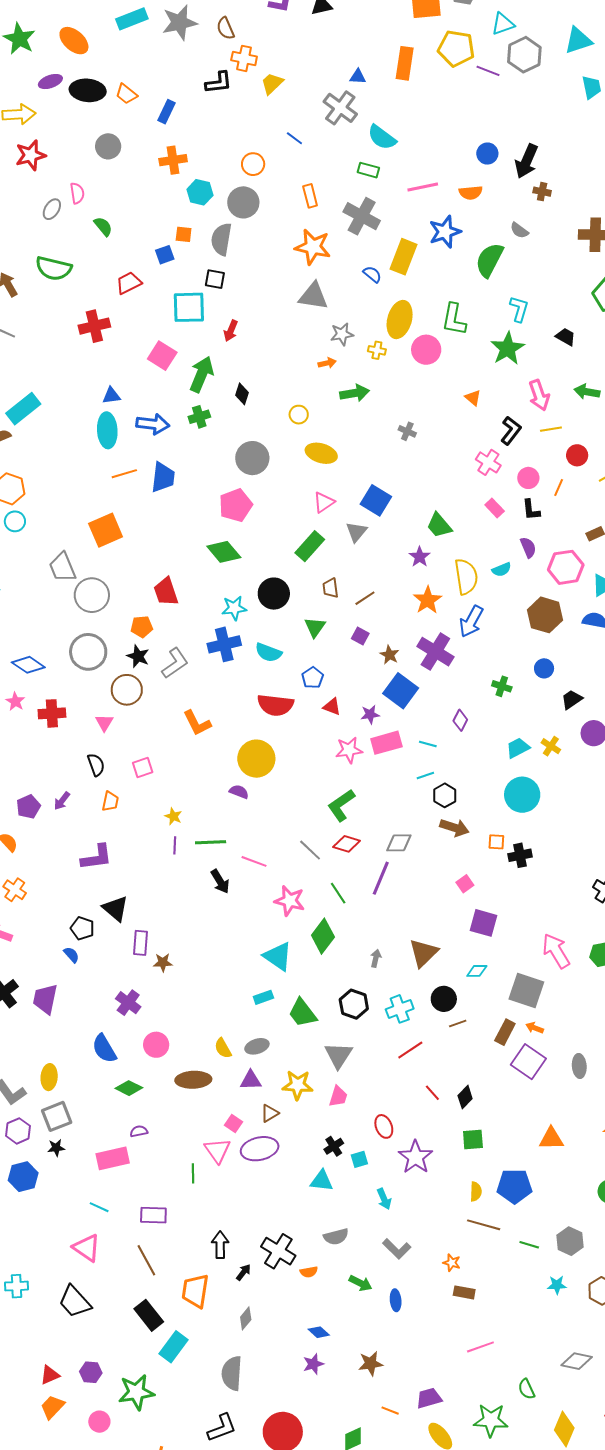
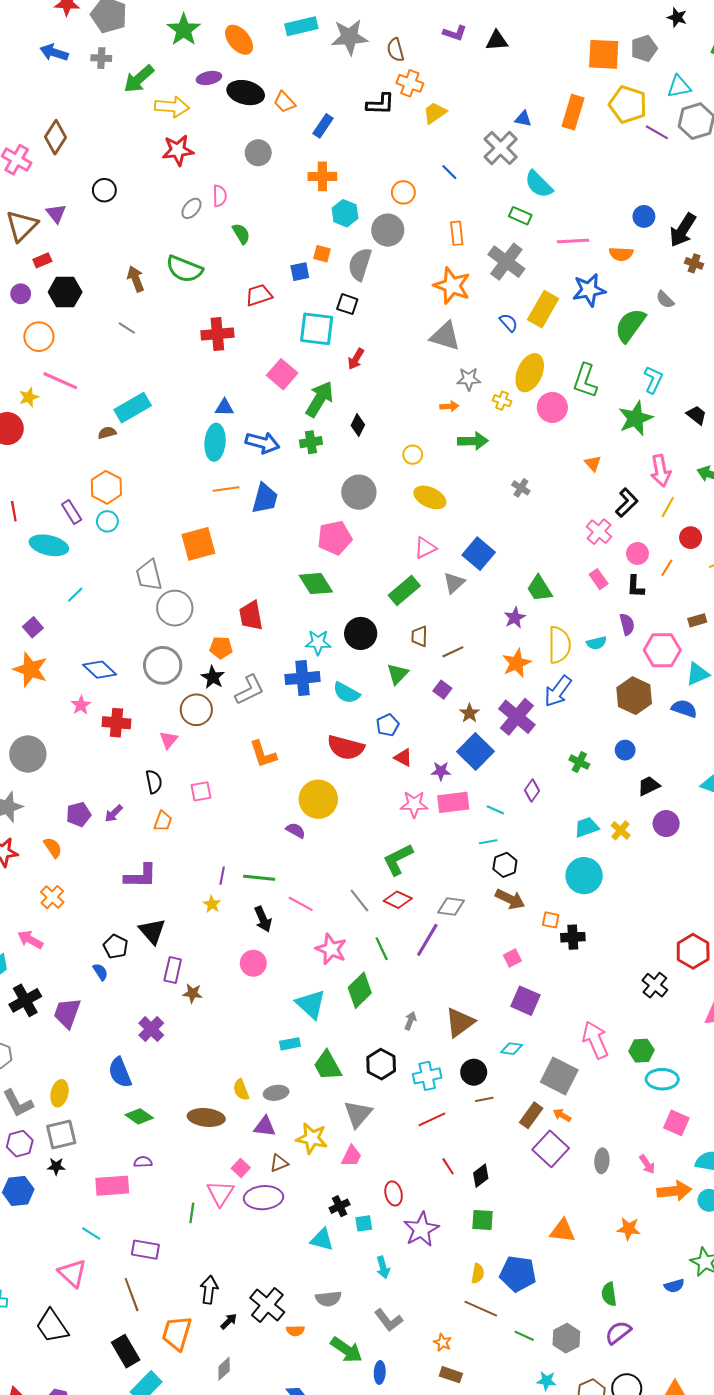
yellow line: (551, 429) -> (668, 507), turned -60
yellow star: (173, 816) -> (212, 904), moved
pink circle: (156, 1045) -> (253, 963), moved
green arrow: (360, 1283) -> (346, 1350), size x1.4

